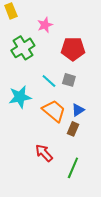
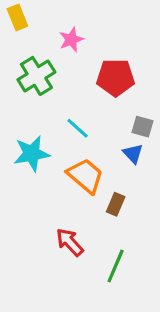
gray square: (69, 80) -> (142, 127), moved
blue triangle: (78, 110) -> (133, 154), moved, turned -40

